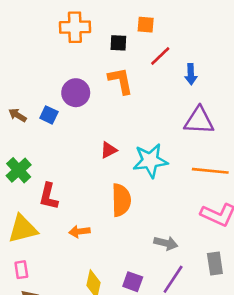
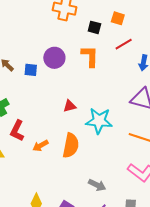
blue square: (49, 115) -> (31, 70), turned -32
orange arrow: (79, 231) -> (40, 146), moved, turned -35

